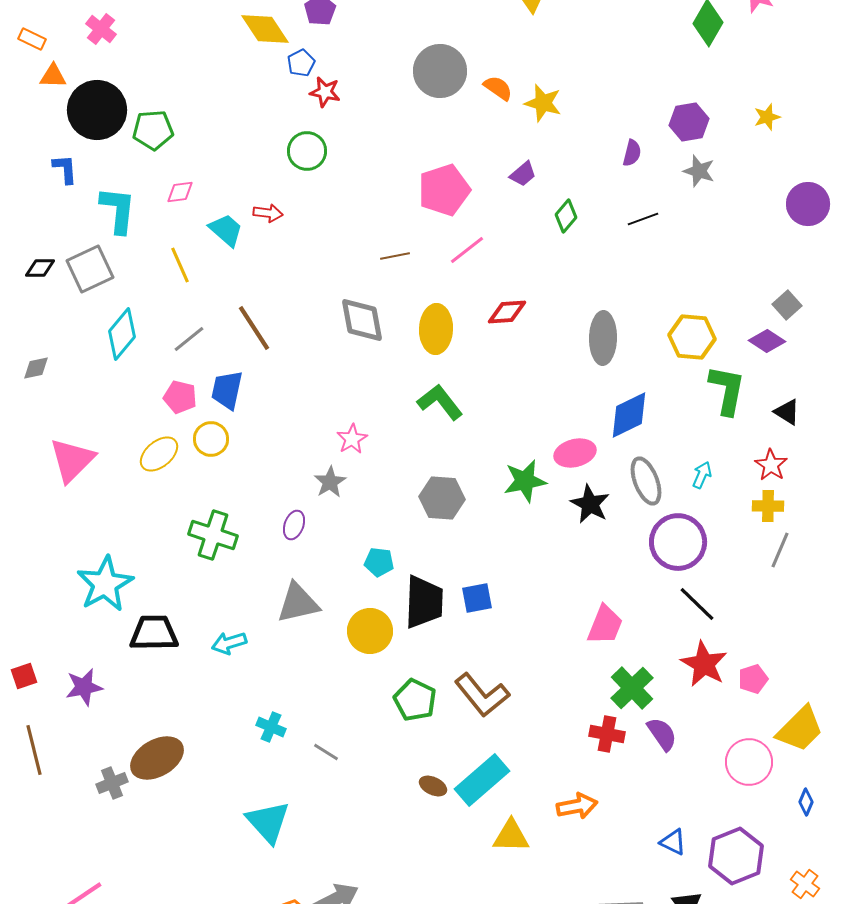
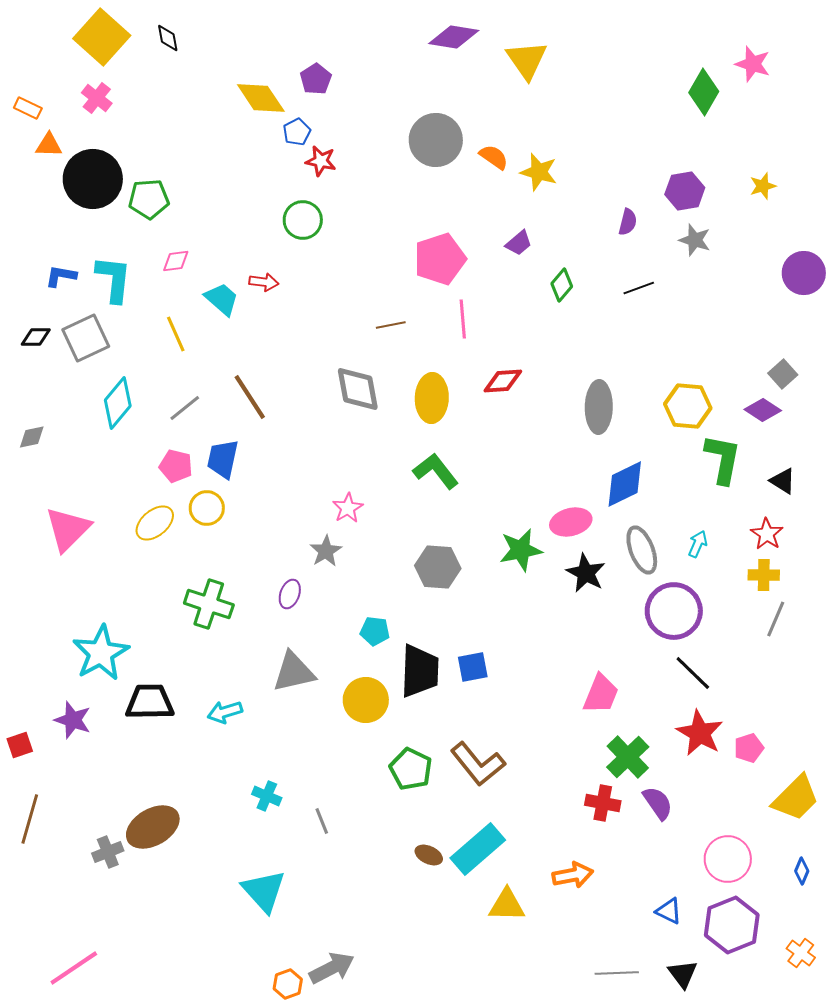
blue L-shape: (65, 169) -> (61, 276), moved, turned -76
pink line: (467, 250) -> (463, 319), turned -57
purple star: (84, 687) -> (73, 720), moved, turned 30
brown line: (34, 750) -> (30, 819), turned 30
gray line: (326, 752) -> (322, 821), turned 36
pink circle: (749, 762) -> (728, 859), moved

